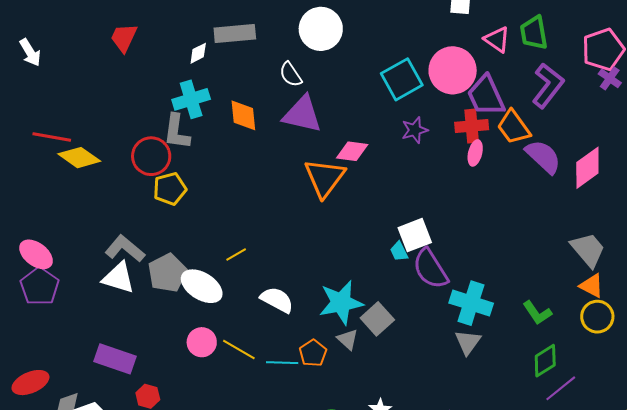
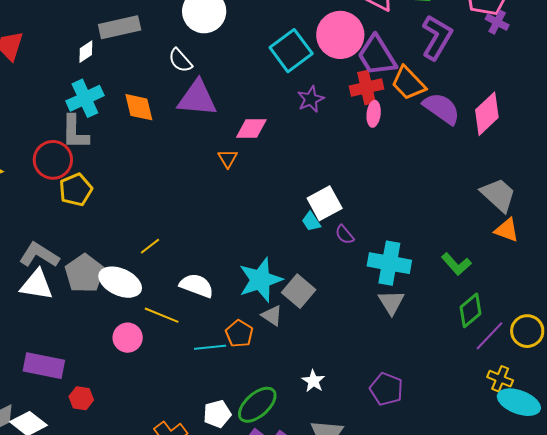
orange triangle: (325, 178) -> (228, 158), size x0.5
purple semicircle: (430, 269) -> (345, 235), size x0.5
yellow circle: (597, 317) -> (527, 331), moved
yellow line: (239, 350) -> (162, 315), moved

